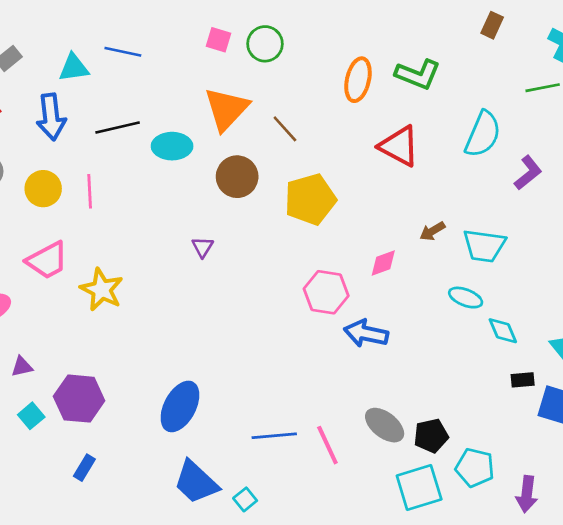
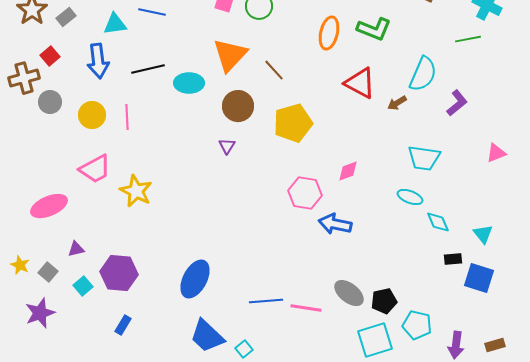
brown arrow: (432, 231) -> (397, 103), moved
purple triangle: (203, 247) -> (227, 146), moved
pink line: (327, 445) -> (306, 308), turned -56

